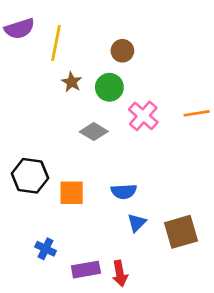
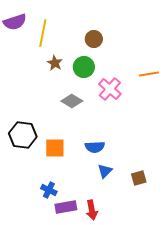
orange line: (197, 113) -> (149, 74), moved
brown square: (181, 232) -> (139, 178), size x0.6
blue cross: (46, 249) -> (49, 190), moved

